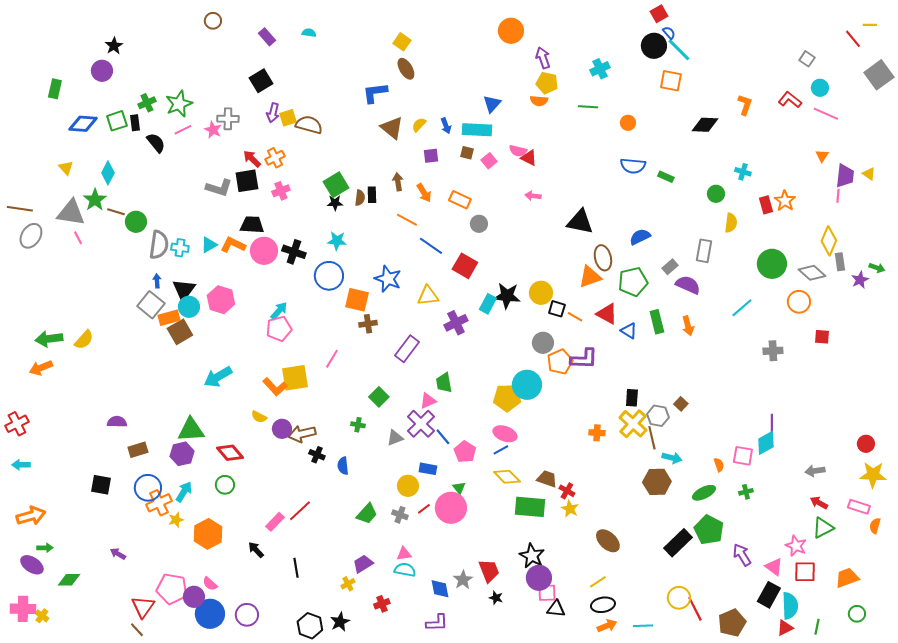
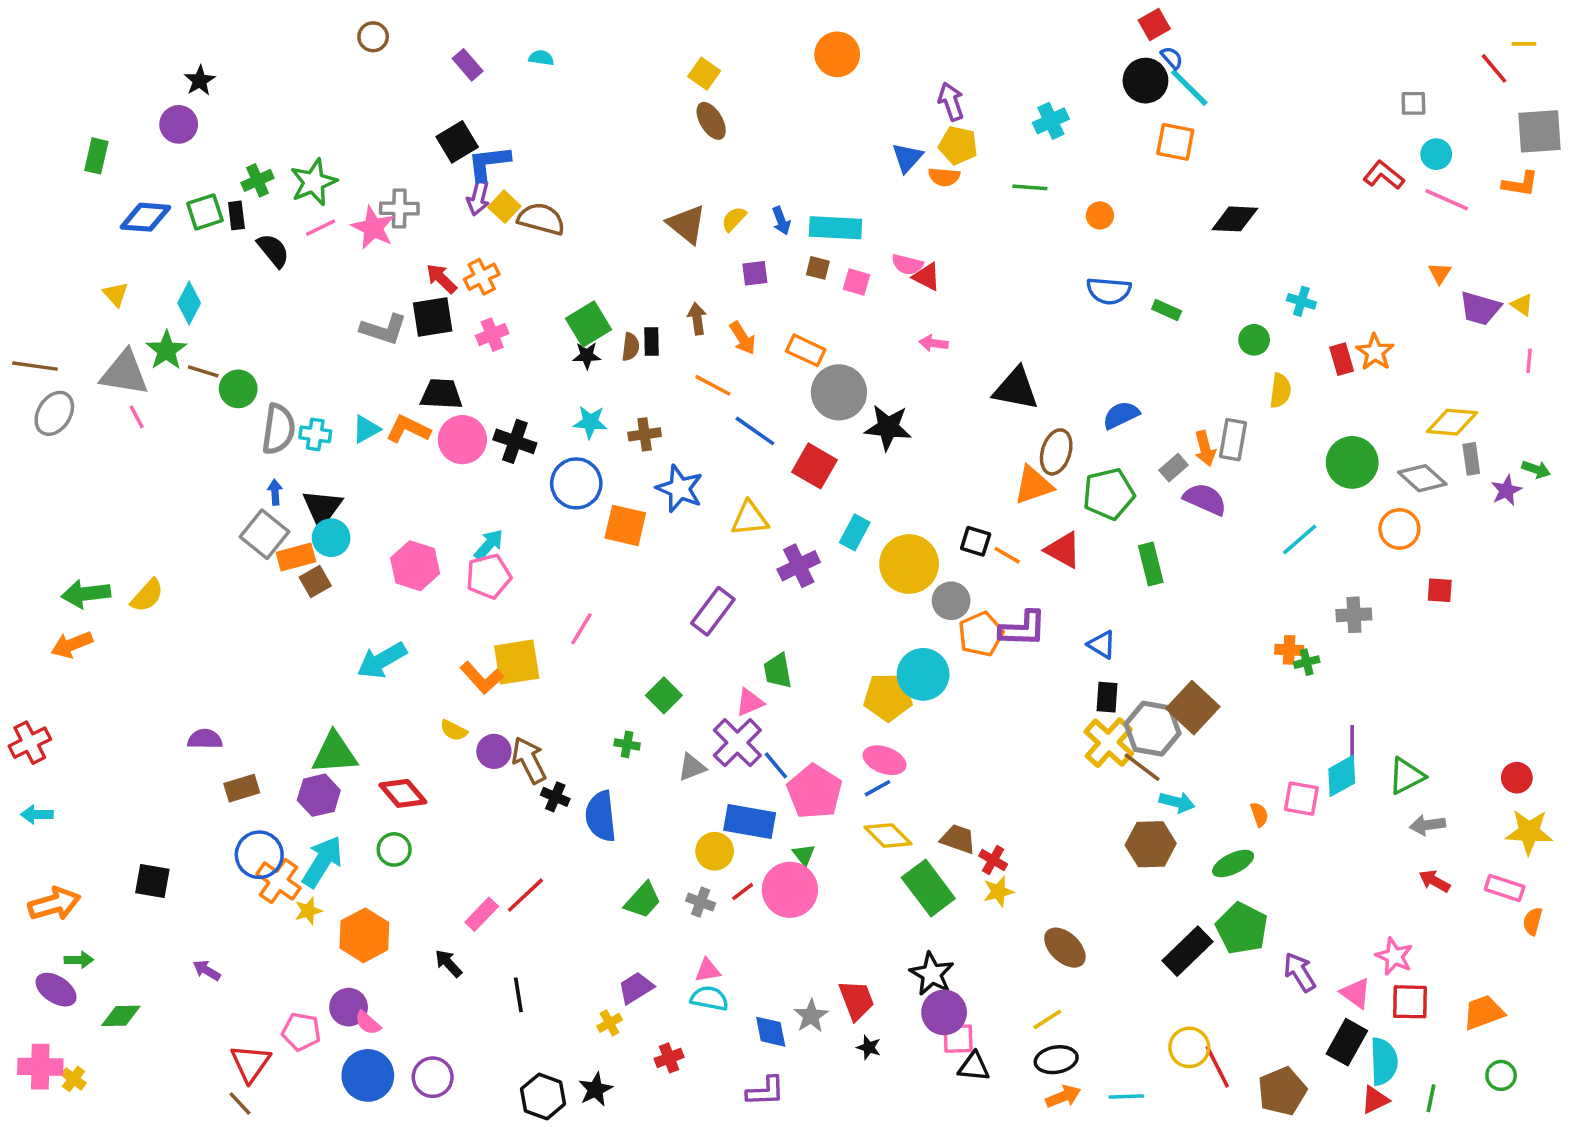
orange circle: (511, 31) -> (837, 54), moved
gray square: (807, 59) -> (1413, 103), turned -35
gray square: (879, 75) -> (1540, 131), turned 32
blue L-shape: (375, 93) -> (489, 163), moved
blue triangle: (492, 104) -> (907, 158), moved
orange L-shape: (745, 105) -> (1520, 184), moved, turned 80
yellow square: (288, 118) -> (504, 207), turned -30
pink star: (213, 130) -> (373, 228), size x1.4
pink square: (489, 161) -> (856, 282), turned -35
purple trapezoid: (845, 176) -> (1480, 308), turned 100
pink line: (838, 196) -> (1529, 361), moved
gray circle: (479, 224) -> (839, 392), size x1.8
yellow diamond: (829, 241) -> (1452, 422), turned 72
brown ellipse: (603, 258) -> (1056, 452), turned 30
yellow circle: (541, 293) -> (909, 564), moved, size x1.4
black star: (507, 296) -> (888, 427), moved
pink hexagon: (221, 300) -> (415, 566), moved
brown cross: (368, 324) -> (645, 434), moved
orange arrow: (688, 326) -> (1205, 448), moved
blue triangle: (629, 331) -> (1102, 645), moved
brown square: (180, 332) -> (315, 582), size x0.7
brown square: (681, 404) -> (1193, 708), size x2.0
gray hexagon: (658, 416) -> (1152, 729), size x1.4
orange cross: (597, 433) -> (1289, 650), moved
brown arrow: (302, 434) -> (529, 760), turned 76
brown line: (652, 438) -> (1142, 767), turned -40
pink pentagon: (465, 452) -> (814, 792), size x1.4
blue semicircle: (343, 466) -> (601, 816), size x1.6
blue rectangle: (428, 469) -> (750, 821), size x1.6
black square: (101, 485) -> (152, 881), moved
cyan arrow: (184, 492) -> (322, 862), size x1.4
green cross: (746, 492) -> (1307, 662), moved
orange cross: (159, 503) -> (278, 881), turned -30
green rectangle: (530, 507) -> (928, 888), turned 48
yellow star: (570, 509) -> (998, 892), turned 30
green triangle: (823, 528) -> (1406, 776), moved
pink pentagon: (172, 589) -> (301, 1032), size x0.7
purple circle: (194, 597) -> (349, 1007), moved

